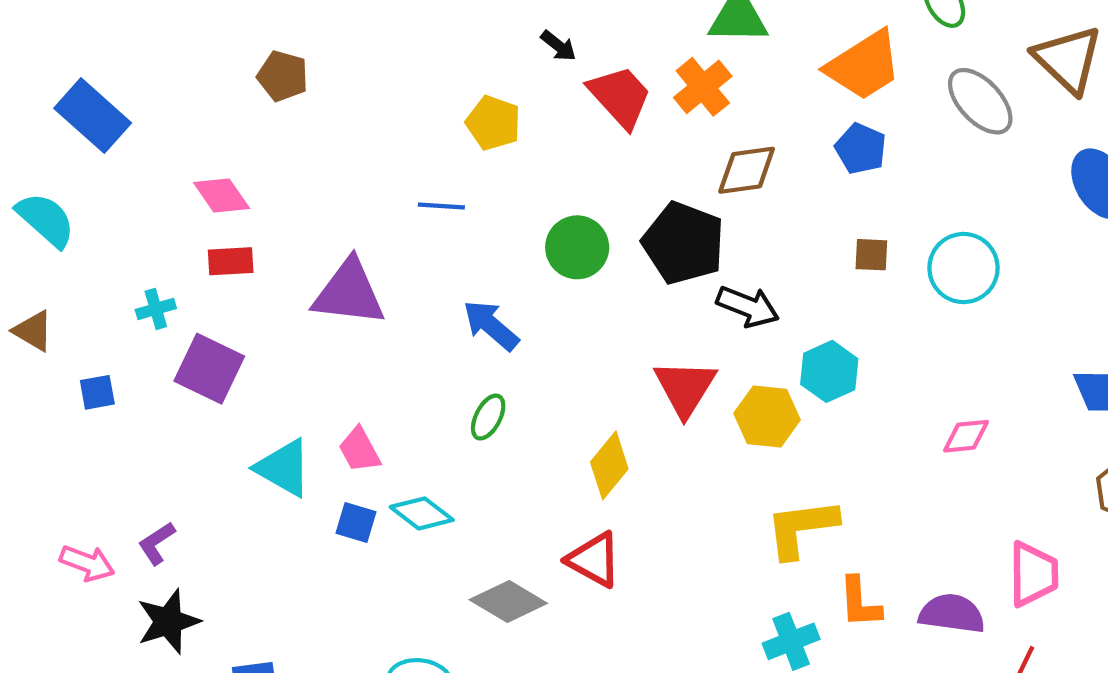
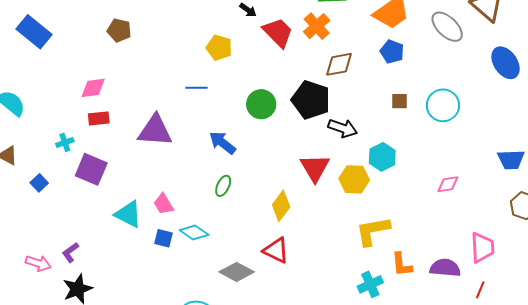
blue rectangle: (93, 116) -> (34, 32), moved
pink diamond: (222, 196) -> (93, 88), turned -60
blue square: (97, 392) -> (39, 183), turned -30

